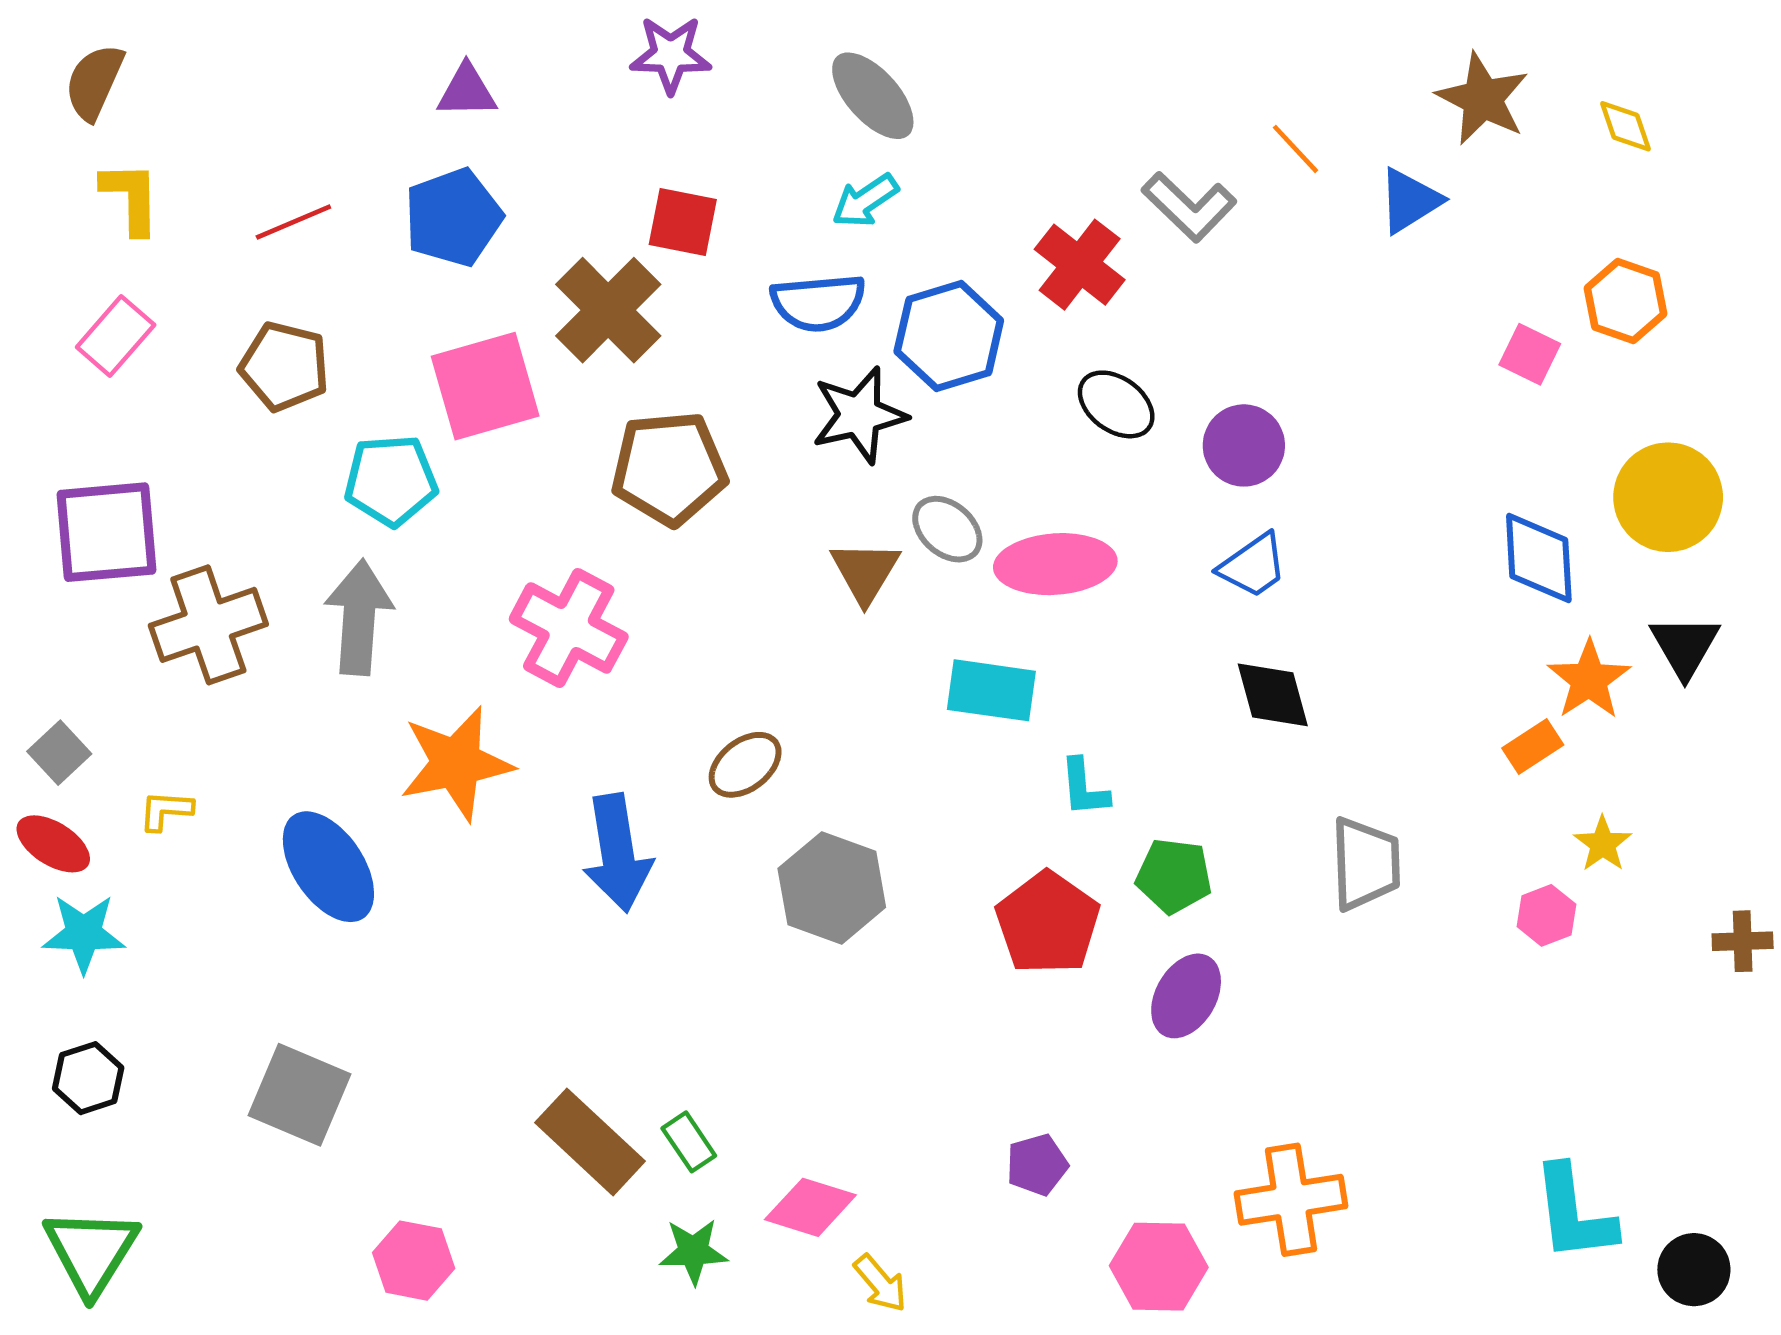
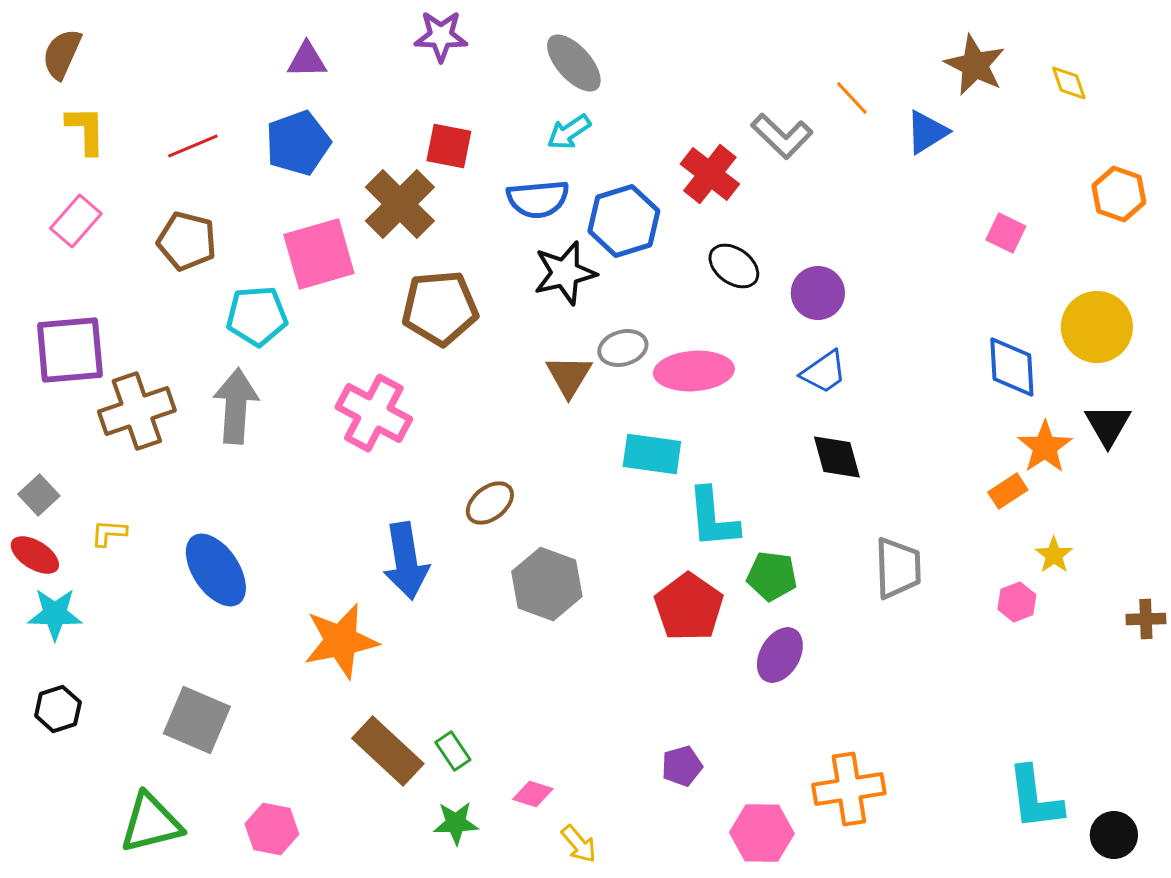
orange hexagon: (1626, 301) -> (1119, 194), moved
gray ellipse: (947, 529) -> (623, 348), turned -57
orange star: (456, 763) -> (341, 641), moved
cyan L-shape: (1084, 788) -> (713, 518), size x1.6
pink diamond: (810, 1207) -> (533, 794), size x0.7
green triangle: (91, 1251) -> (151, 823), moved, turned 44

